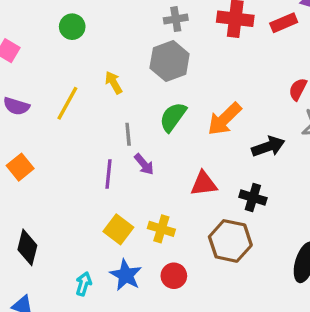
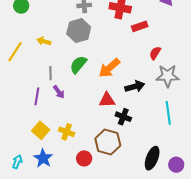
red rectangle: (284, 23) -> (140, 26), moved
yellow arrow: (114, 83) -> (44, 41), turned -48
red triangle: (204, 184) -> (107, 100), moved
red circle: (174, 276) -> (84, 158), moved

